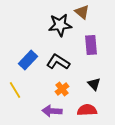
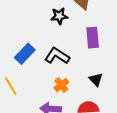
black star: (60, 25) -> (59, 16), size x0.7

